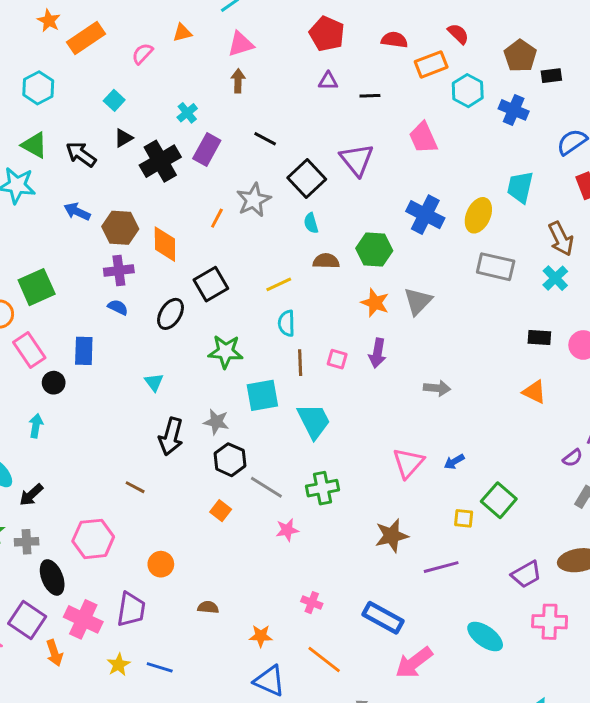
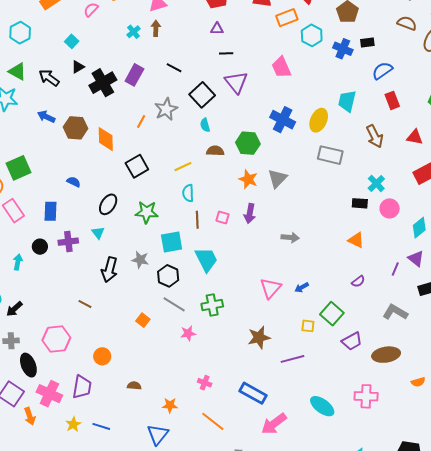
black rectangle: (551, 76) -> (367, 42), moved
black line: (370, 96) -> (226, 53), moved
cyan cross: (187, 113) -> (134, 32), moved
purple cross: (119, 271) -> (68, 242), moved
cyan cross: (555, 278) -> (376, 183), moved
black ellipse: (171, 314) -> (108, 204), moved
black circle: (54, 383) -> (40, 247), moved
purple semicircle: (573, 458) -> (358, 281), moved
black hexagon: (230, 460) -> (168, 276), moved
purple trapezoid: (526, 574) -> (352, 341), moved
blue triangle: (269, 681) -> (158, 434), moved, turned 45

